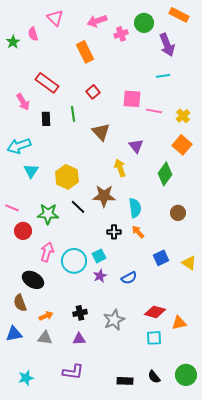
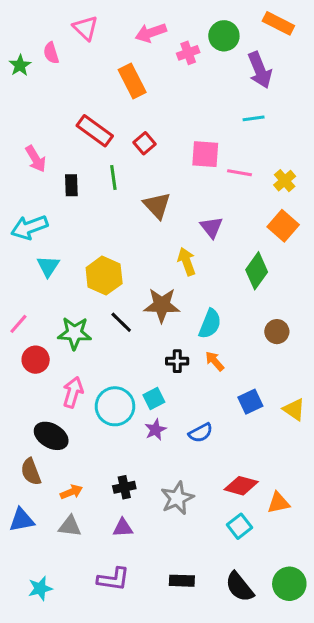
red rectangle: (47, 83) -> (95, 131), moved
pink line: (12, 208) -> (18, 324), turned -72
cyan semicircle: (135, 208) -> (210, 324), turned 30
cyan square: (154, 338) -> (240, 526), turned -35
black semicircle: (154, 377) -> (240, 587), size x1.5
black rectangle: (125, 381) -> (182, 581), moved

